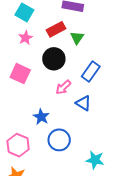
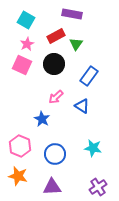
pink square: (20, 74) -> (22, 65), moved
pink arrow: (63, 87) -> (56, 97), moved
blue circle: (59, 140) -> (55, 154), moved
cyan star: (95, 160) -> (93, 148), moved

